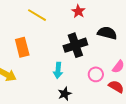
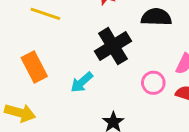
cyan arrow: (58, 70) -> (82, 82), moved, turned 56

